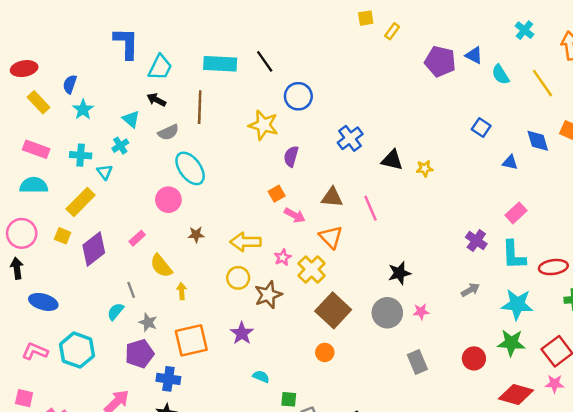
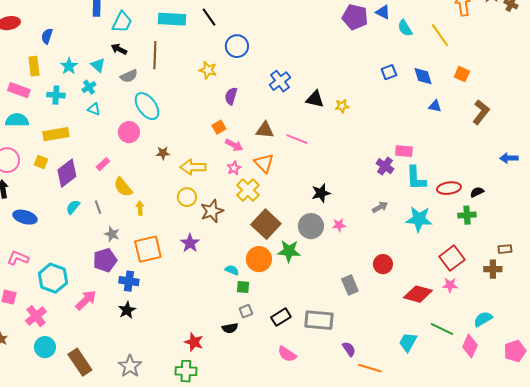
yellow rectangle: (38, 102) -> (34, 66), moved, turned 36
cyan star: (83, 109) -> (69, 66), moved
yellow star: (263, 125) -> (208, 70), size x0.7
blue square: (481, 128) -> (389, 72), turned 35
blue diamond: (538, 141) -> (423, 76), moved
blue triangle: (510, 162) -> (435, 106), moved
cyan triangle: (105, 172) -> (94, 109), moved, turned -32
yellow rectangle: (81, 202) -> (56, 134), turned 35
pink line: (370, 208) -> (297, 139), turned -45
pink rectangle: (516, 213) -> (404, 151), moved, turned 48
brown star: (196, 235) -> (163, 153), moved
pink star: (283, 257) -> (234, 168), moved
cyan semicircle: (115, 312) -> (73, 207), moved
green star: (511, 343) -> (289, 251), moved
cyan hexagon: (77, 350) -> (53, 278), moved
orange circle: (325, 352) -> (259, 259), size x1.6
gray rectangle: (417, 362) -> (350, 285), moved
cyan semicircle: (261, 377) -> (232, 270), moved
green square: (289, 399) -> (243, 287), moved

